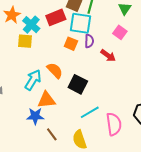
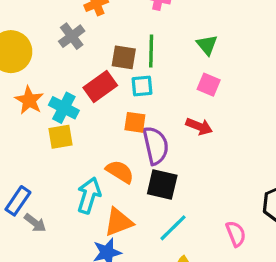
cyan square: (80, 23) -> (142, 86), size x0.6
purple semicircle: (89, 41) -> (156, 146), moved, size x1.6
cyan line: (90, 112) -> (173, 228), moved
pink semicircle: (114, 124) -> (236, 234), size x0.7

